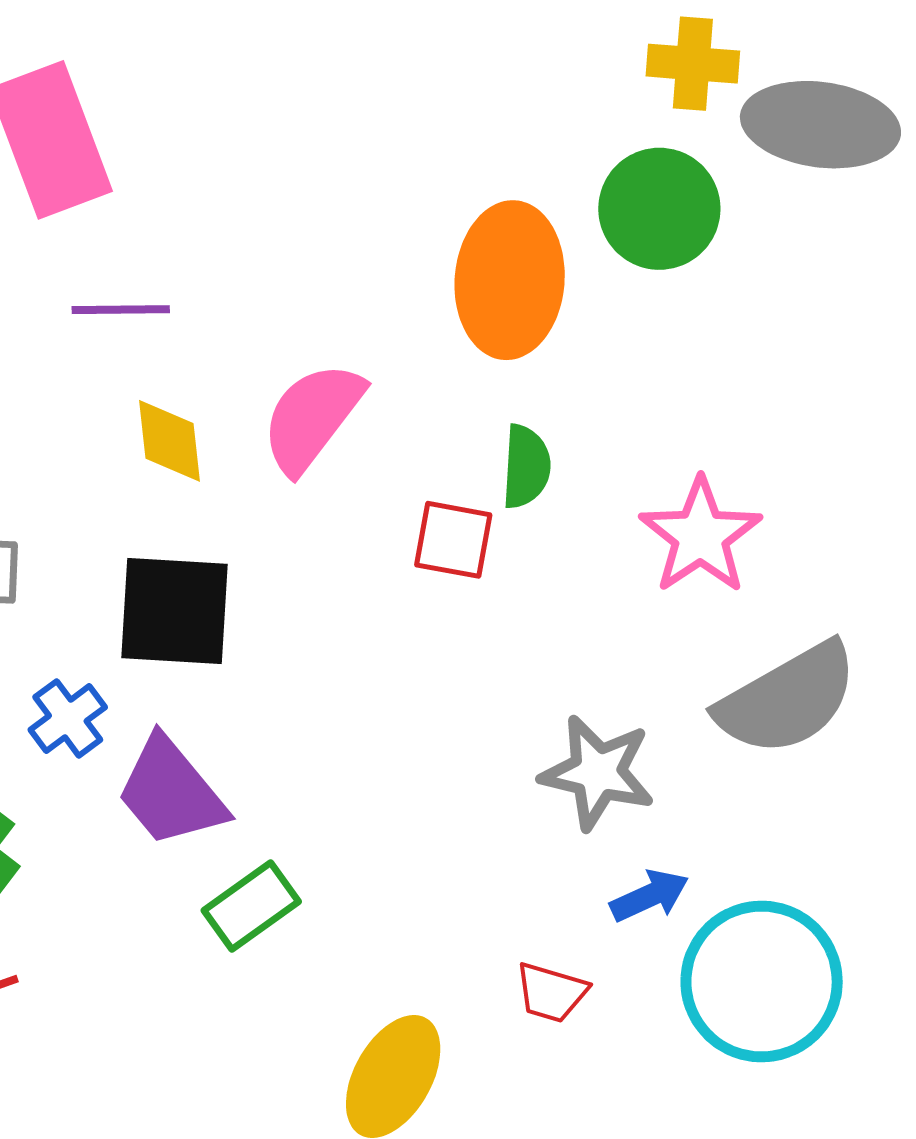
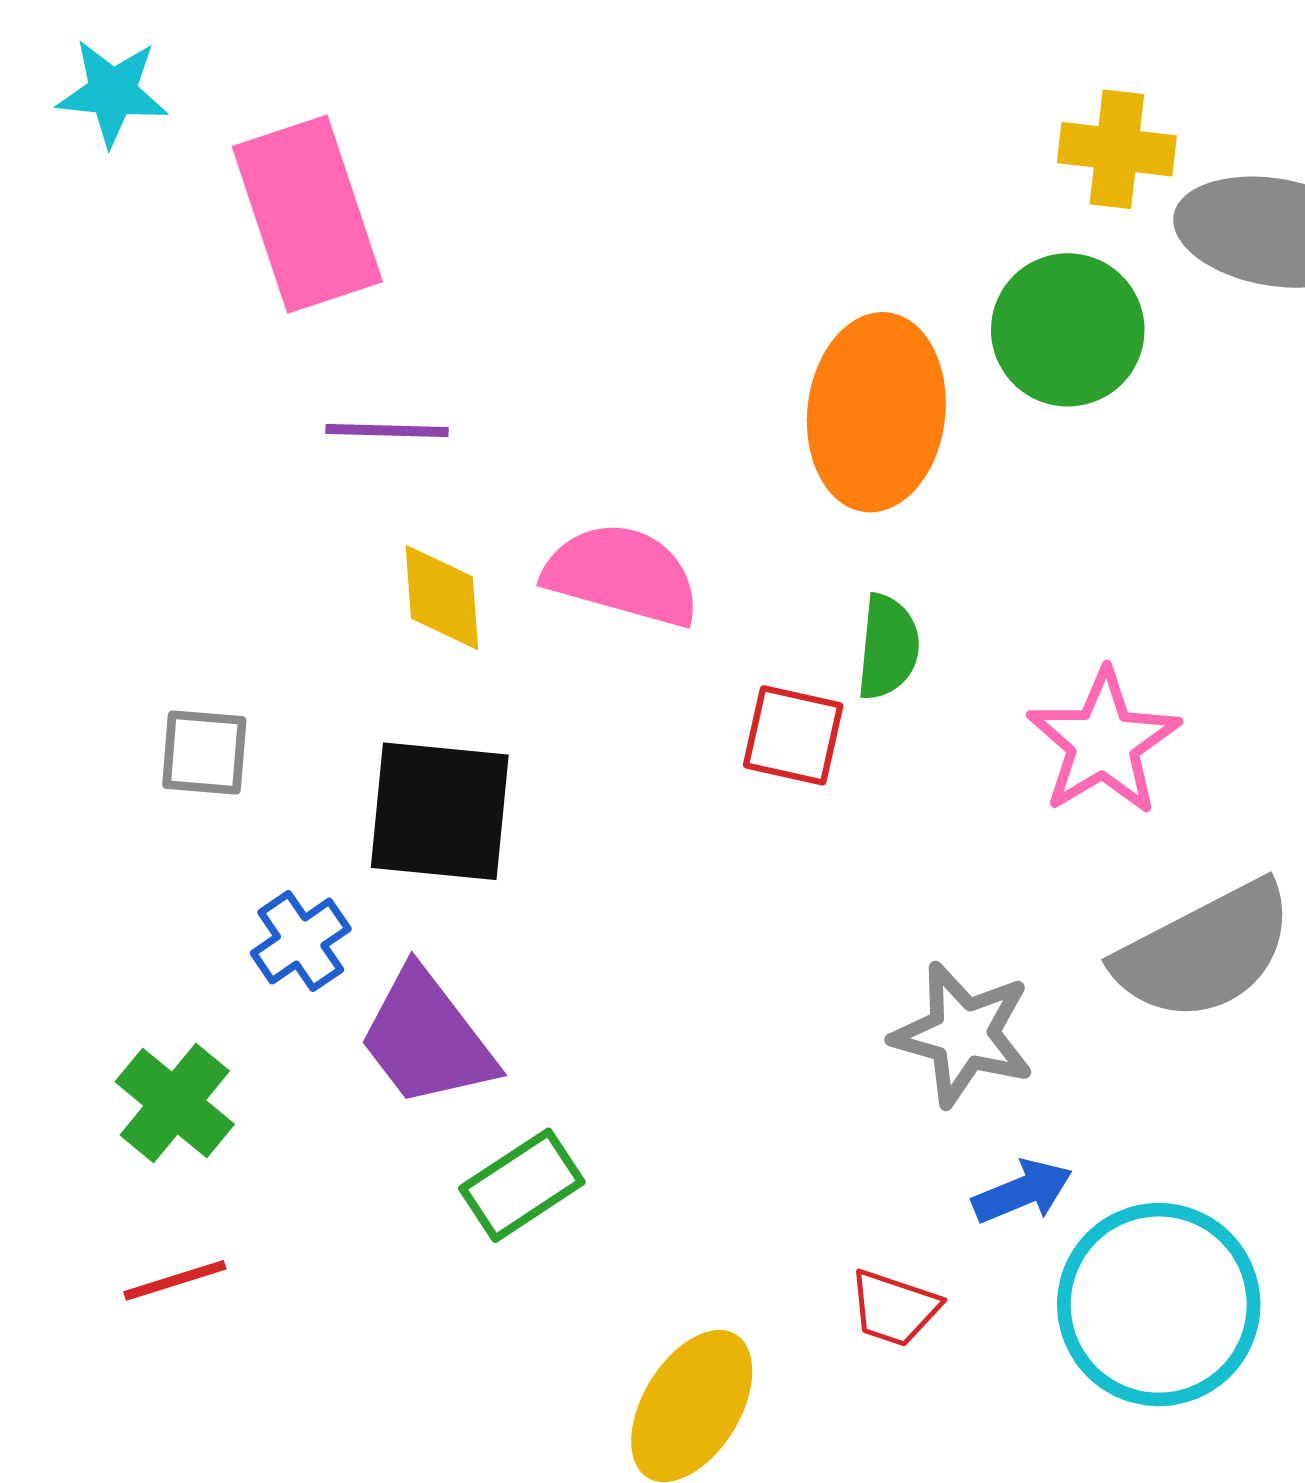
pink semicircle: (312, 417) -> (622, 575), turned 66

